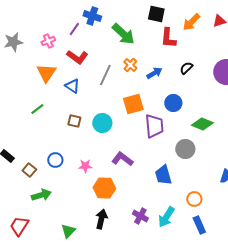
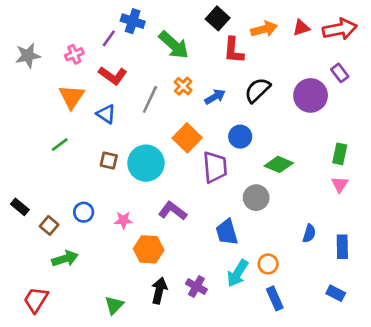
black square: (156, 14) -> (218, 18), turned 30
orange arrow: (191, 22) -> (264, 29), turned -150
black semicircle: (186, 68) -> (257, 90), size x1.5
orange square: (133, 104) -> (187, 138), turned -30
cyan circle: (102, 123) -> (146, 163), size x1.4
cyan arrow: (166, 217) -> (238, 273), moved
black arrow: (101, 219) -> (159, 291), moved
green triangle: (68, 231) -> (114, 305), moved

